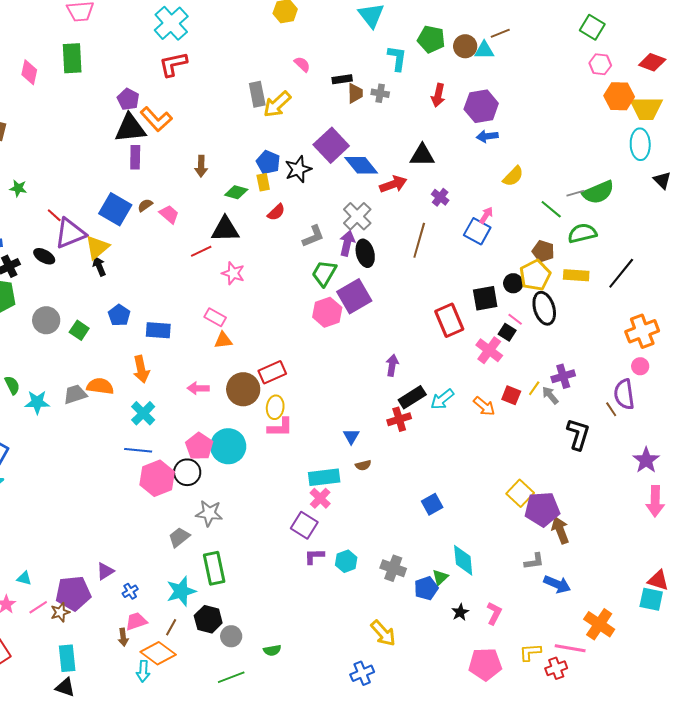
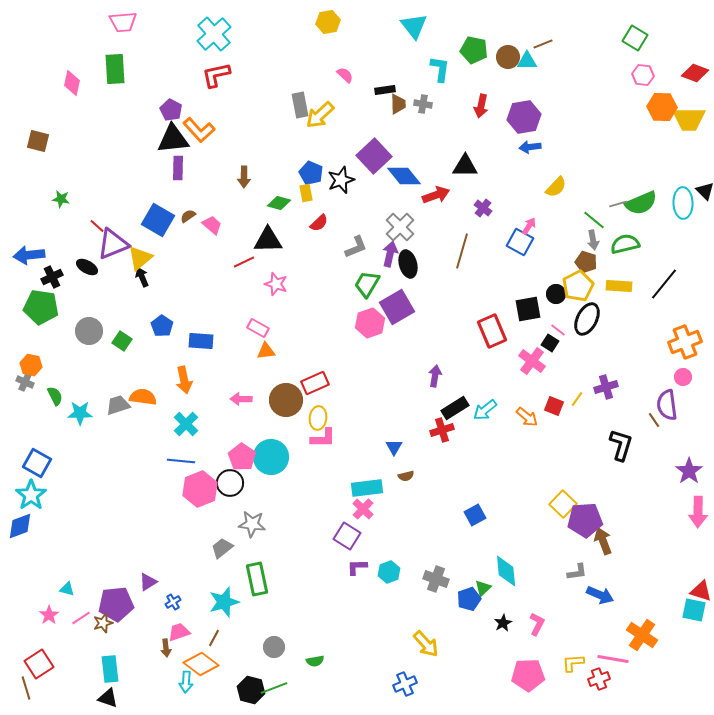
cyan ellipse: (640, 144) -> (683, 203), moved
black ellipse: (544, 308) -> (587, 319), turned 44
gray arrow: (550, 395) -> (593, 240), moved, turned -150
black hexagon: (208, 619) -> (251, 690), moved

